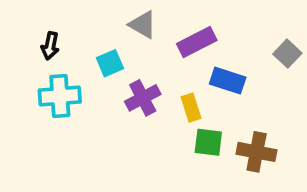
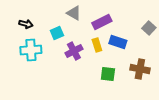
black arrow: (50, 46) -> (26, 24), turned -88
yellow rectangle: (191, 108) -> (97, 45), moved
brown cross: (257, 152) -> (140, 69), moved

